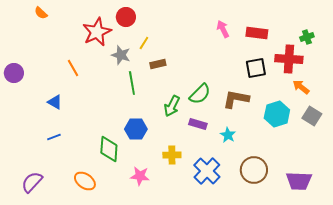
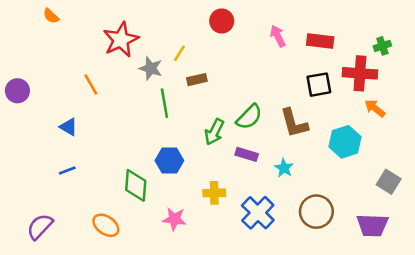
red circle: (126, 17) -> (222, 21), moved
brown L-shape: (236, 99) -> (294, 123), turned -116
gray square: (312, 116) -> (389, 182), moved

